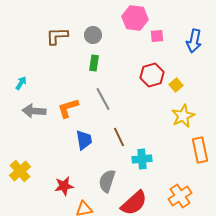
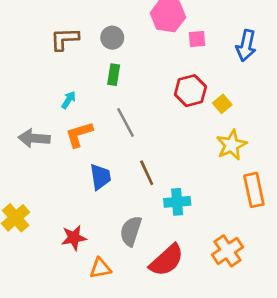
cyan arrow: (21, 83) -> (69, 100), moved

